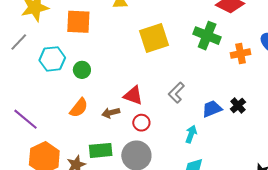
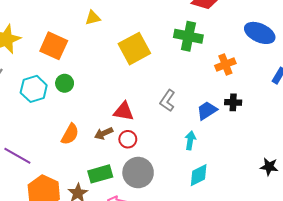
orange square: (78, 22) -> (54, 46), turned 32
orange cross: (241, 54) -> (225, 64), moved
green circle: (82, 70) -> (65, 83), moved
black cross: (238, 106) -> (233, 102), turned -35
red circle: (141, 123) -> (128, 139), moved

